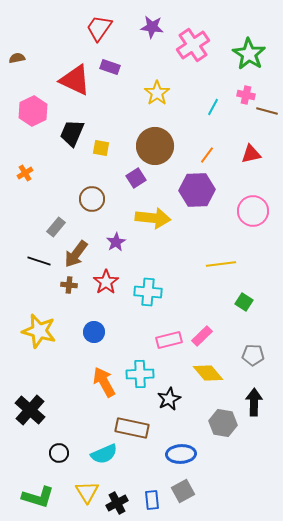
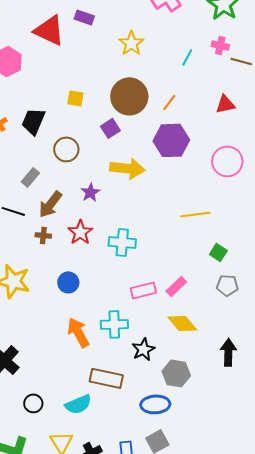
black trapezoid: (72, 133) -> (33, 121), moved
orange line: (207, 155) -> (169, 102), moved
gray pentagon: (253, 355) -> (227, 285), moved
gray hexagon: (223, 423) -> (176, 373), moved

